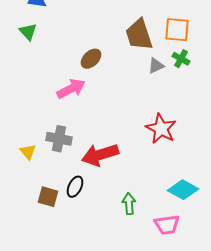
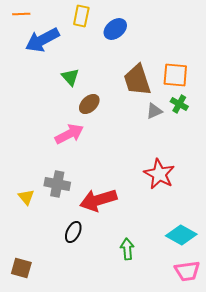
green triangle: (28, 32) -> (70, 77), moved
brown square: (48, 197) -> (21, 268), moved
pink trapezoid: (167, 225) -> (187, 271), moved

